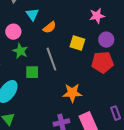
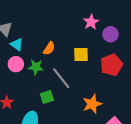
cyan triangle: (32, 14) -> (17, 44), moved
purple circle: (106, 40) -> (110, 34), moved
green star: (20, 51) -> (36, 67), moved

